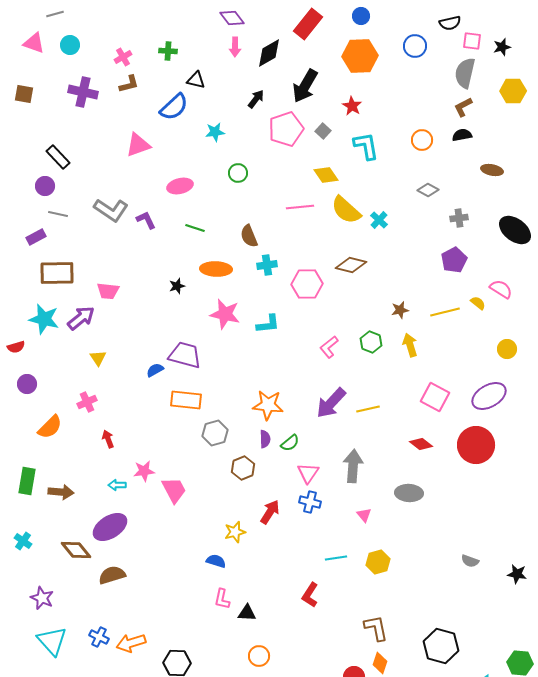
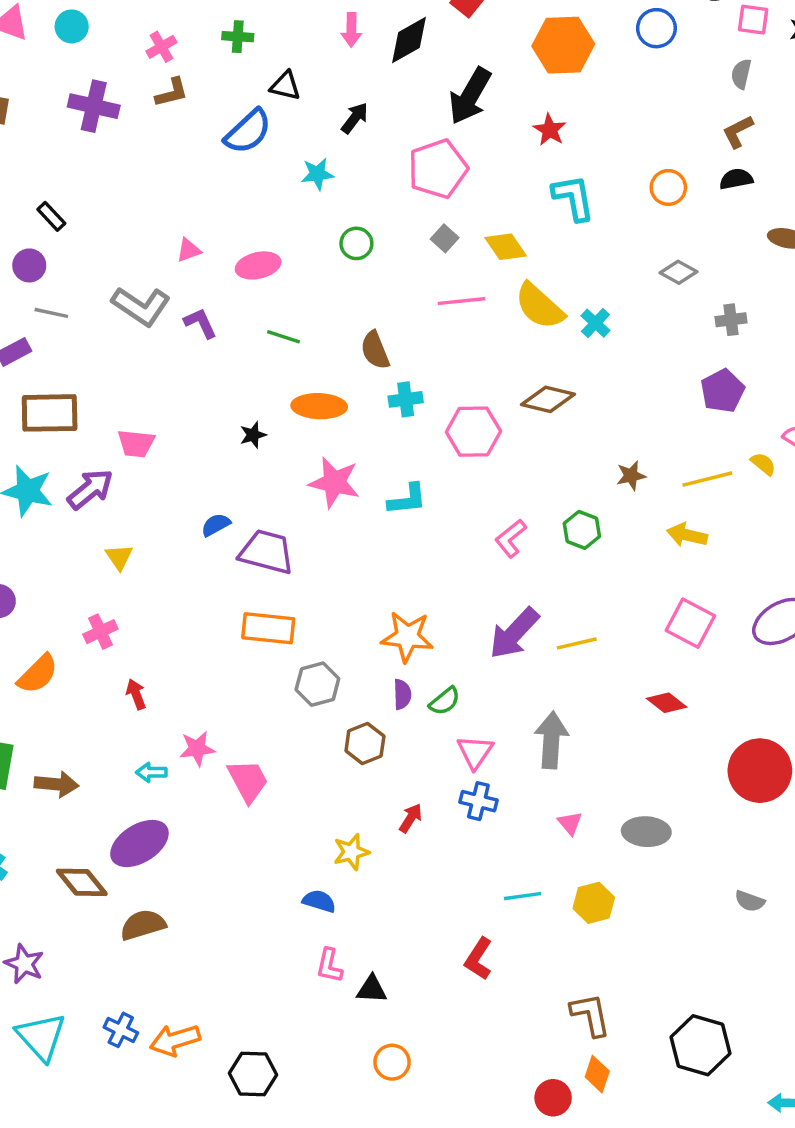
gray semicircle: (465, 73) -> (741, 74), size x0.6
black arrow: (256, 99) -> (355, 118), moved
gray square: (323, 131) -> (445, 238), moved
pink triangle: (138, 145) -> (189, 250), moved, size x0.6
black rectangle: (58, 157) -> (51, 216), size x0.7
yellow arrow: (410, 345) -> (687, 535), moved, turned -60
blue semicircle: (155, 370) -> (216, 525), moved
red circle: (476, 445) -> (760, 771), moved
gray ellipse: (409, 493) -> (646, 832), moved
red arrow: (270, 512) -> (411, 818), size x0.7

